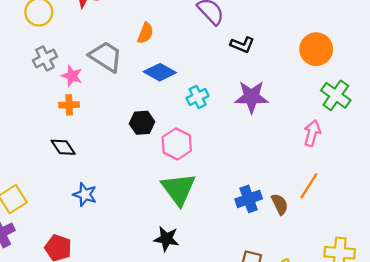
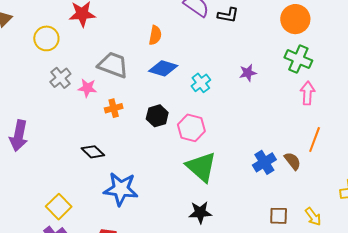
orange semicircle: (145, 33) -> (155, 35), moved
black L-shape: (242, 45) -> (228, 15), moved
green cross: (336, 95) -> (298, 59), moved
purple star: (251, 97) -> (248, 73), size x0.6
orange cross: (69, 105) -> (114, 108), moved
blue star: (85, 195) -> (121, 189), size x1.6

